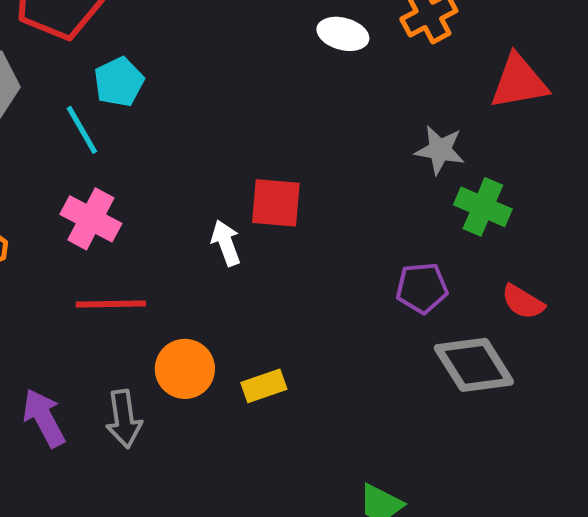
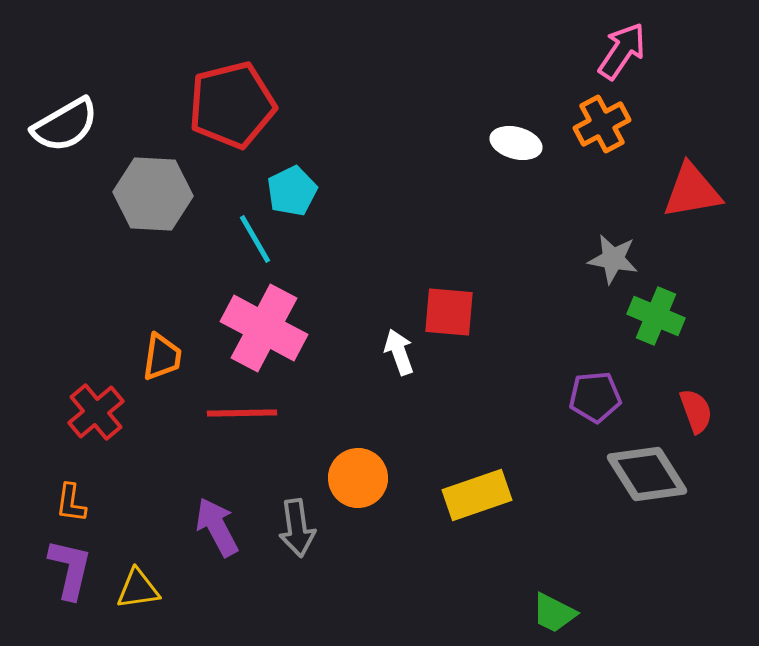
pink cross: (91, 219) -> (264, 328), size x1.4
red semicircle: (523, 302) -> (696, 411), turned -141
red line: (111, 304) -> (242, 413), moved
yellow rectangle: (264, 386) -> (477, 495), moved, size x1.5

